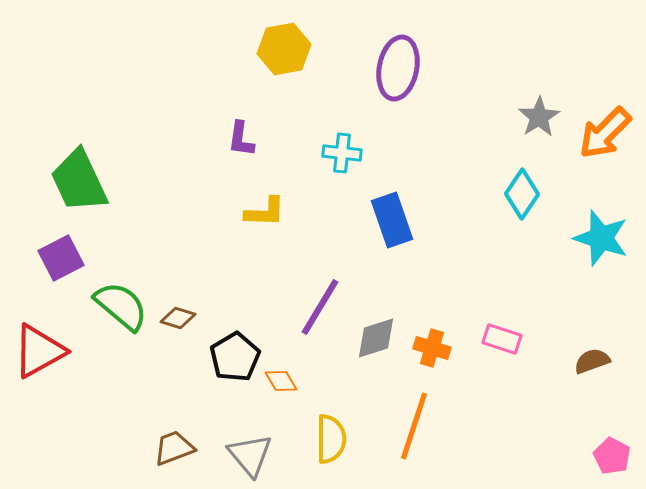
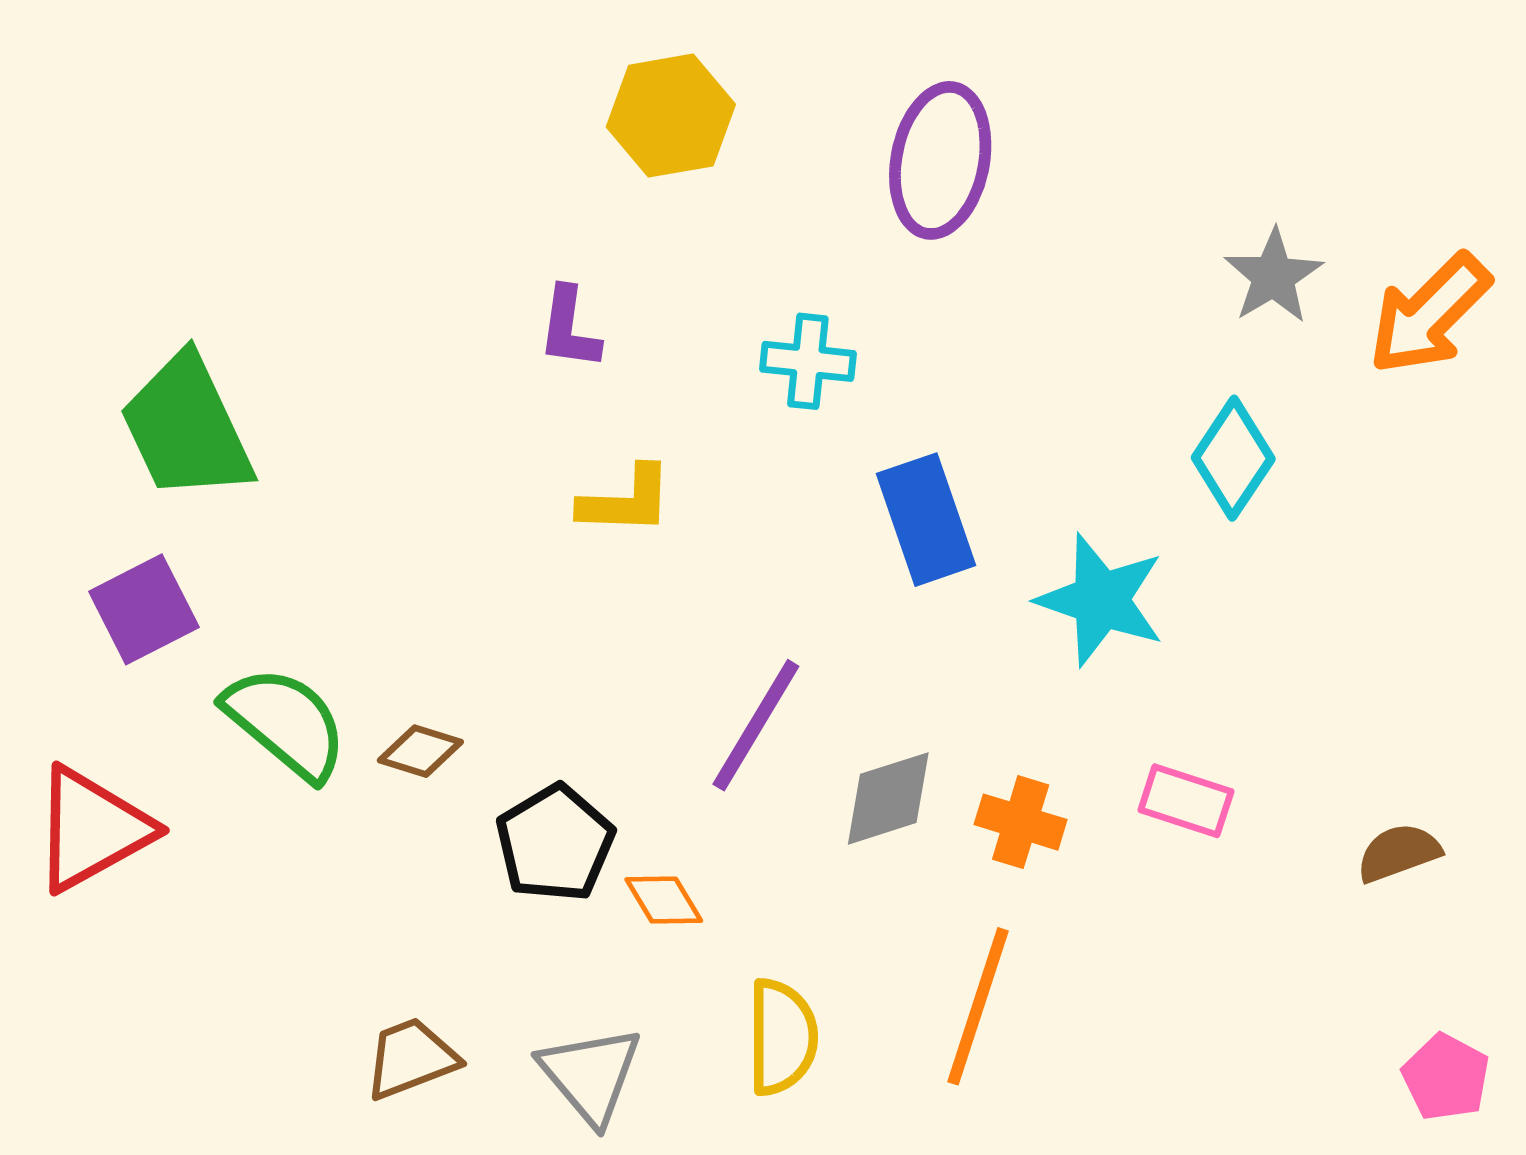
cyan star: (601, 238) -> (1101, 600), moved

